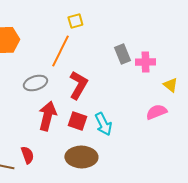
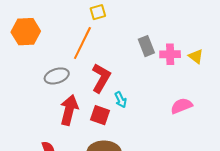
yellow triangle: (170, 85) -> (196, 56), moved
cyan arrow: (103, 124) -> (121, 100), moved, size x0.7

